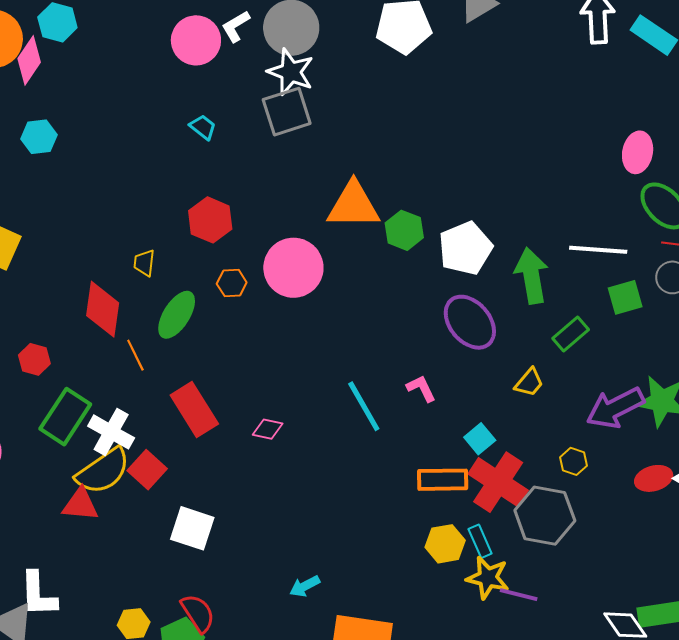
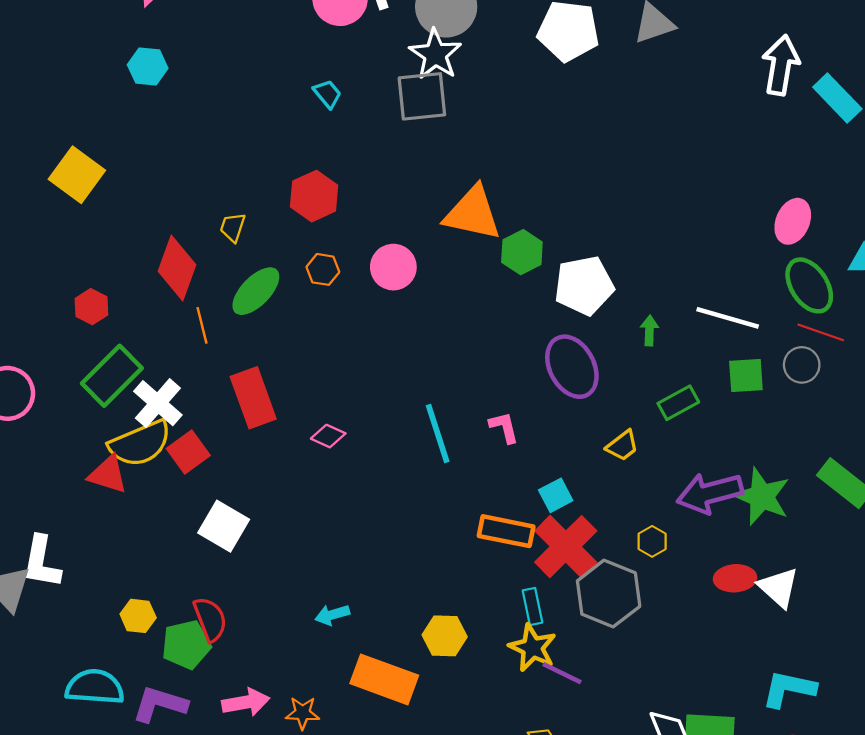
pink circle: (293, 268) -> (393, 267), size x0.7
green arrow: (531, 276) -> (649, 331), size x0.5
yellow hexagon: (445, 544) -> (445, 636), moved

